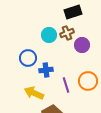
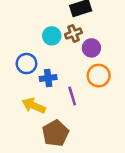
orange circle: (88, 81) -> (99, 76), moved

